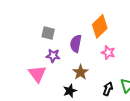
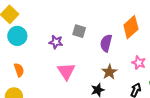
pink star: (108, 53) -> (139, 63), moved
purple star: (53, 56) -> (56, 42), moved

